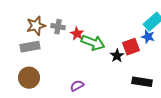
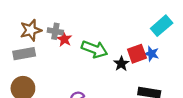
red star: (77, 34) -> (64, 39), moved
blue star: (148, 37) -> (151, 54), moved

